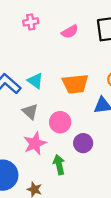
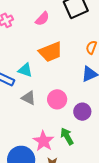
orange trapezoid: (75, 84) -> (51, 52), moved
pink star: (35, 143) -> (43, 141), moved

